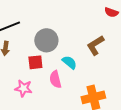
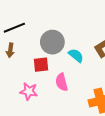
cyan semicircle: (69, 62) -> (76, 55), moved

